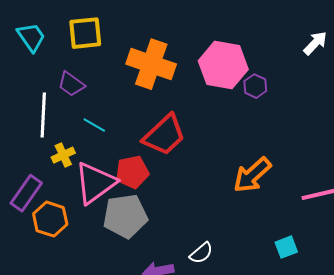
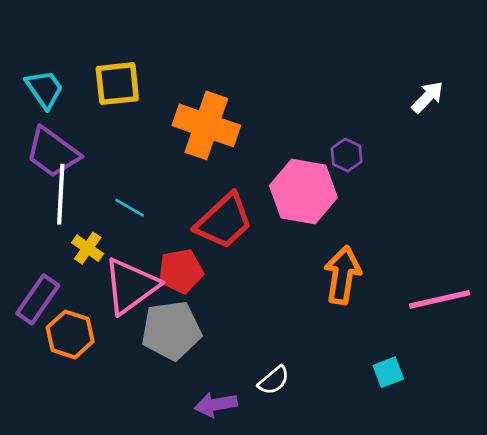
pink hexagon: (223, 65) -> (303, 191), moved
purple trapezoid: (71, 84) -> (53, 152), moved, size x1.5
yellow cross: (63, 155) -> (88, 248), turned -30
orange arrow: (252, 175) -> (343, 275), turned 141

